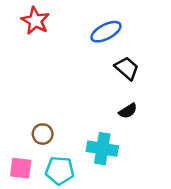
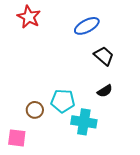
cyan pentagon: (60, 171) -> (63, 101), moved

